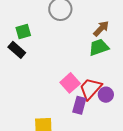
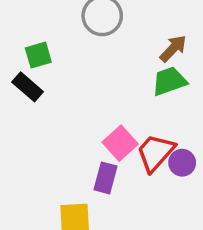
purple rectangle: (79, 105) -> (105, 178), moved

